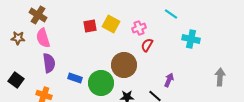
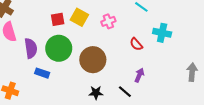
red semicircle: (147, 45) -> (136, 44), moved, turned -72
purple semicircle: (49, 63) -> (31, 48), moved
green circle: (101, 83) -> (59, 48), moved

